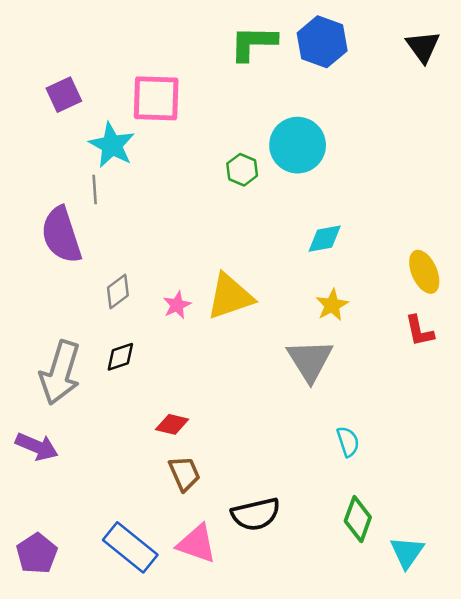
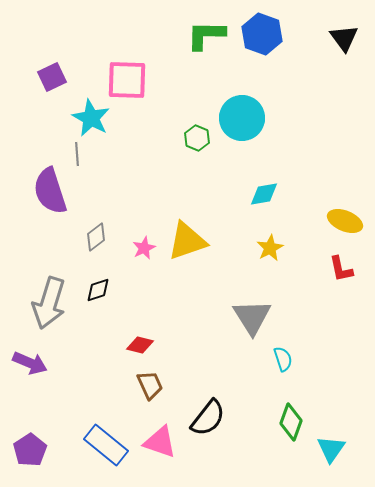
yellow ellipse: (424, 272) -> (345, 221), turned -44
gray triangle: (310, 360) -> (252, 317), moved
black semicircle: (256, 514) -> (208, 418), turned -39

